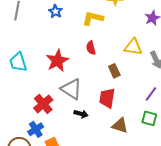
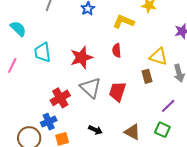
brown rectangle: (114, 71) -> (147, 76), moved
red trapezoid: (107, 98) -> (117, 91), moved
black arrow: (81, 114) -> (95, 130), moved

